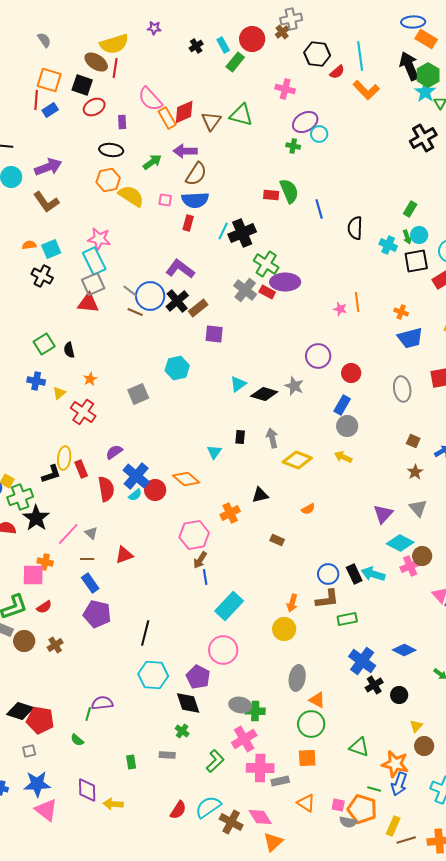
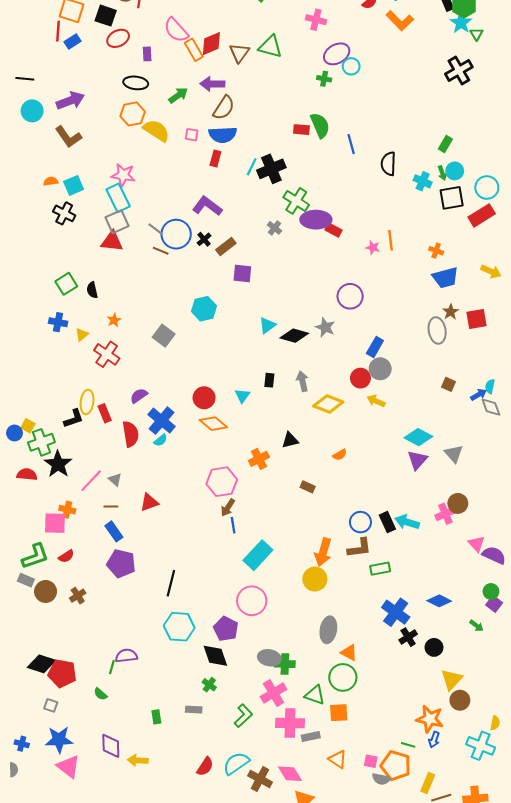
gray cross: (245, 290) -> (274, 228), size x0.6
red rectangle: (267, 292) -> (334, 230), moved
black cross: (177, 301) -> (204, 239), size x0.6
red circle: (351, 373) -> (360, 378), moved
gray square: (138, 394) -> (164, 336), turned -30
brown star: (415, 472) -> (451, 312), moved
red circle: (155, 490) -> (204, 398), moved
cyan diamond: (400, 543) -> (418, 437), moved
orange arrow: (292, 603) -> (323, 552), size x1.5
yellow triangle: (416, 726) -> (452, 680), size x1.6
green triangle: (359, 747) -> (315, 695), moved
gray square: (29, 751) -> (51, 705), turned 32
blue arrow: (399, 784) -> (434, 740), size x0.7

